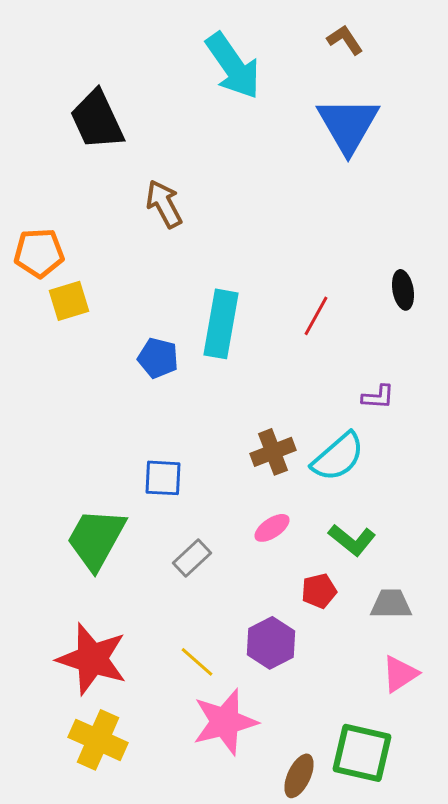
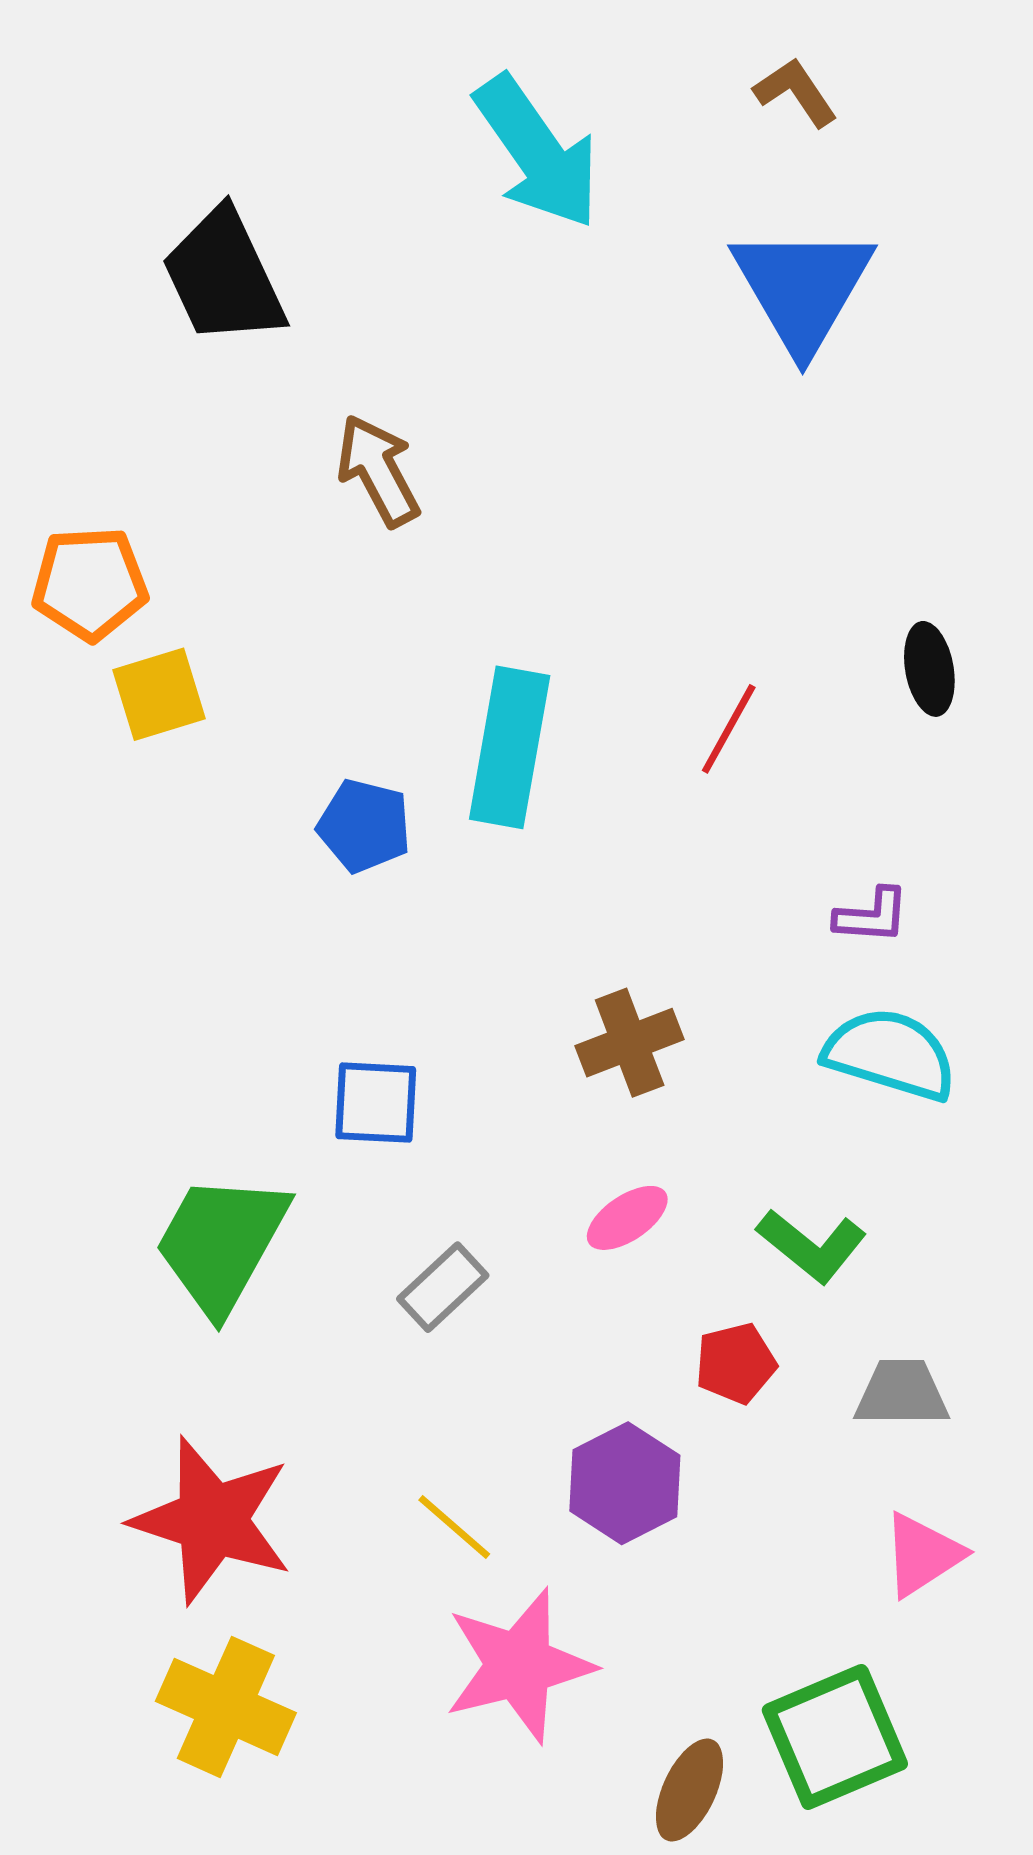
cyan semicircle: (338, 457) -> (890, 1054), moved, turned -122
green square: (362, 753) -> (835, 1737), turned -36

